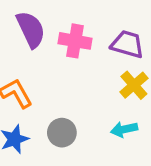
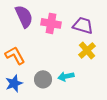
cyan arrow: (124, 129) -> (66, 76), moved

